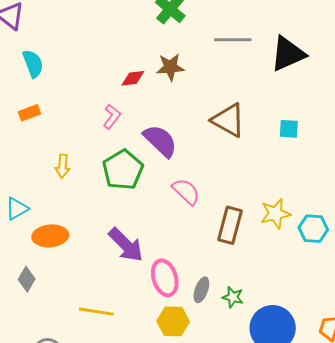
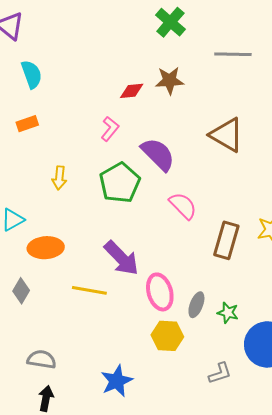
yellow line: (96, 312) -> (89, 290), moved

